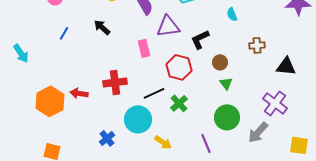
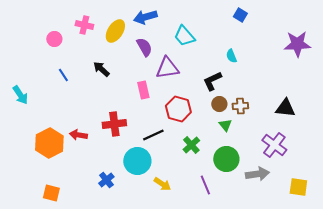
blue line: (64, 33) -> (63, 75), turned -64
black L-shape: (200, 39) -> (212, 81), moved
brown cross: (257, 45) -> (240, 106), moved
green cross: (179, 103) -> (191, 145), moved
gray arrow: (258, 132) -> (257, 174), turned -140

